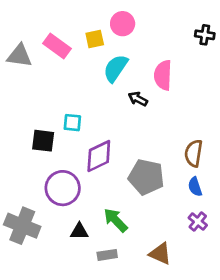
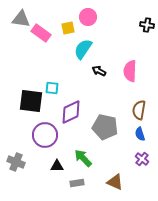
gray triangle: (19, 56) -> (21, 19), moved
pink semicircle: (163, 75) -> (130, 71), moved
black square: (43, 141) -> (31, 101), size x1.4
gray cross: (22, 226) -> (16, 162), size x0.7

